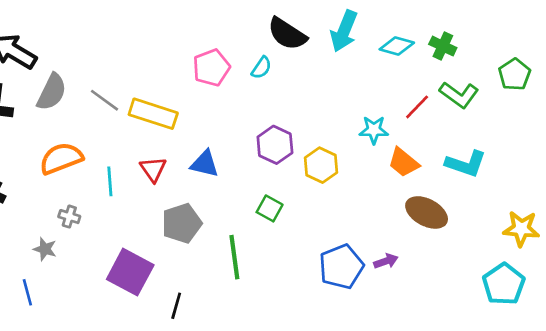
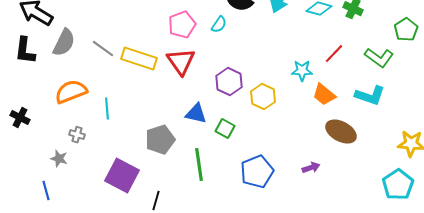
green L-shape: (459, 95) -> (379, 58), moved
blue triangle: (205, 164) -> (196, 114), moved
red triangle: (153, 169) -> (181, 62), moved, size x1.4
blue pentagon: (341, 267) -> (257, 172), moved

